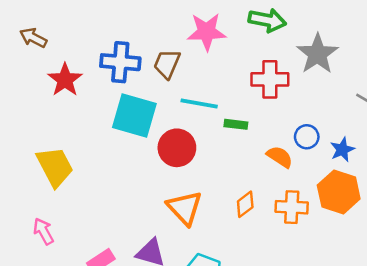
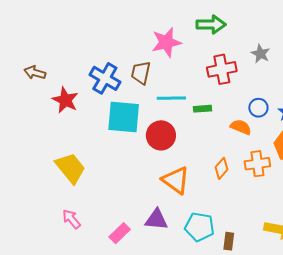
gray star: (317, 54) -> (261, 54), moved, size x0.6
blue cross: (120, 62) -> (105, 78), turned 36

